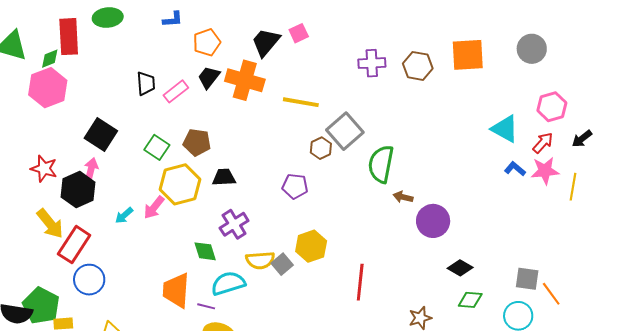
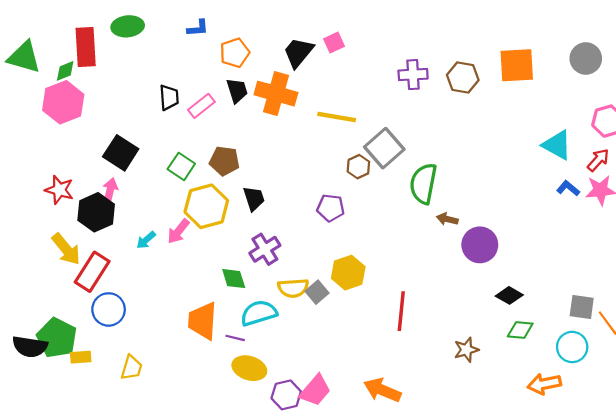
black trapezoid: (209, 77) -> (237, 91), turned 125
black trapezoid: (224, 177) -> (254, 199), turned 75

